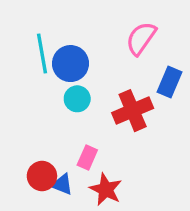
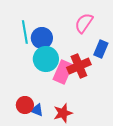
cyan circle: (77, 99) -> (46, 59), size x1.6
pink rectangle: (87, 158) -> (63, 72), moved, size x1.6
red star: (106, 189) -> (63, 113), turned 30

